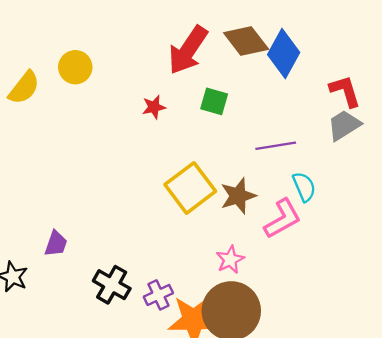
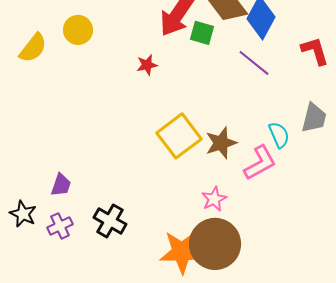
green square: (214, 101) -> (202, 33), moved
gray trapezoid: (344, 125) -> (314, 118), moved, turned 136
purple line: (276, 146) -> (254, 63), moved, turned 48
purple cross: (158, 295) -> (60, 226), moved

